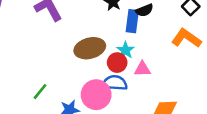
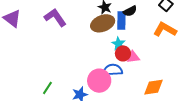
brown ellipse: (90, 48) -> (103, 23), moved
red circle: (117, 63) -> (123, 53), moved
green line: (40, 92) -> (47, 88), moved

